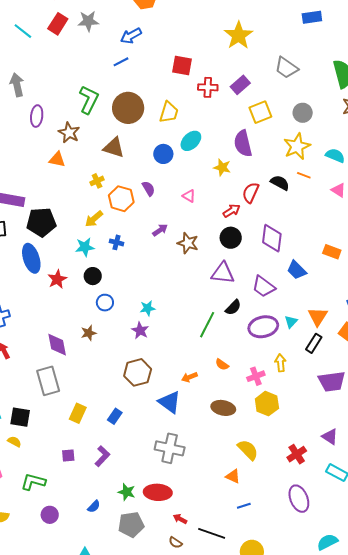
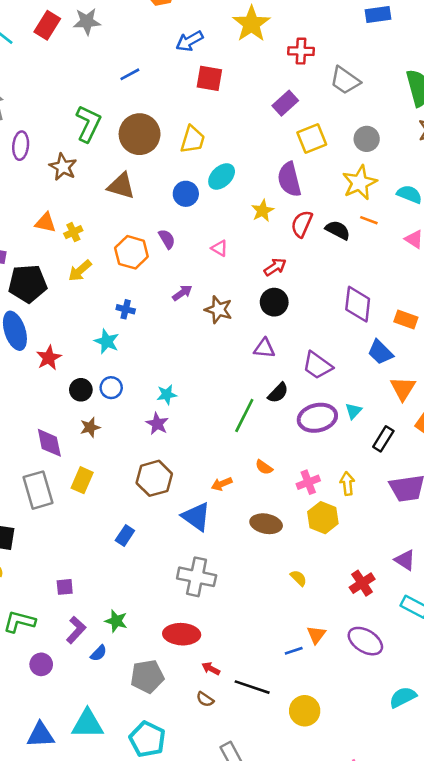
yellow star: (239, 35) -> (251, 24), moved
blue arrow: (131, 36) -> (190, 41), moved
red cross: (208, 87) -> (301, 51), moved
orange triangle: (57, 160) -> (45, 223), moved
yellow star: (222, 167) -> (263, 211), turned 30
yellow cross: (97, 181) -> (73, 232), moved
red semicircle: (251, 193) -> (302, 224), moved
yellow arrow: (94, 219) -> (80, 271), moved
purple diamond: (272, 238) -> (358, 304), moved
cyan star: (85, 247) -> (107, 341), moved, turned 30
blue trapezoid: (297, 270) -> (380, 352), moved
purple triangle: (223, 273) -> (264, 348), size x0.7
black circle: (93, 276) -> (81, 390), moved
orange triangle: (318, 317) -> (403, 388), moved
yellow arrow: (280, 363) -> (347, 484), moved
yellow rectangle: (78, 413) -> (82, 480), moved
yellow semicircle: (248, 450) -> (298, 578), size x0.6
purple L-shape: (102, 456) -> (76, 630), moved
orange triangle: (233, 476) -> (316, 635), moved, turned 42
green star: (127, 492) -> (116, 621), moved
purple ellipse: (299, 499) -> (365, 641), turned -36

